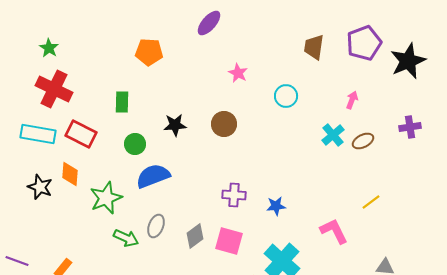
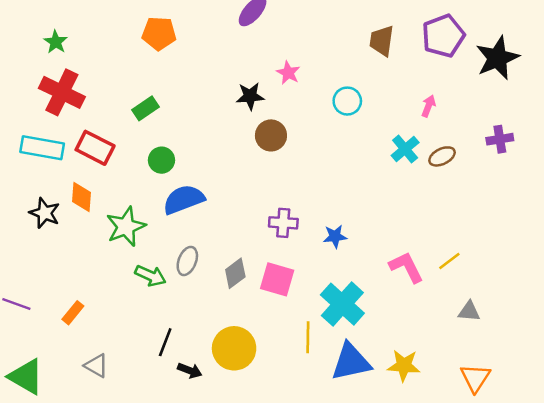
orange pentagon: (149, 52) -> (159, 33), moved
green rectangle: (122, 102) -> (145, 108), turned 55
black star: (175, 125) -> (250, 96), moved
yellow line: (371, 202) -> (449, 261), moved

